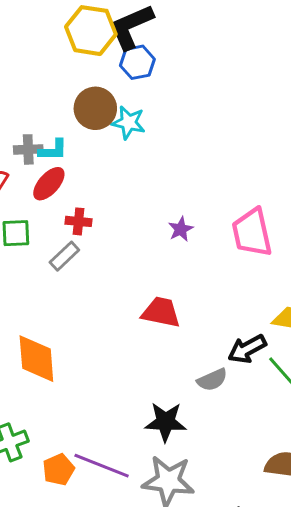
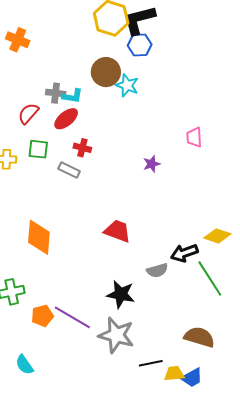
pink trapezoid: (252, 233) -> (194, 137), moved, size x0.6
gray rectangle: (64, 256) -> (69, 170), turned 60
red trapezoid: (161, 312) -> (118, 231), moved

